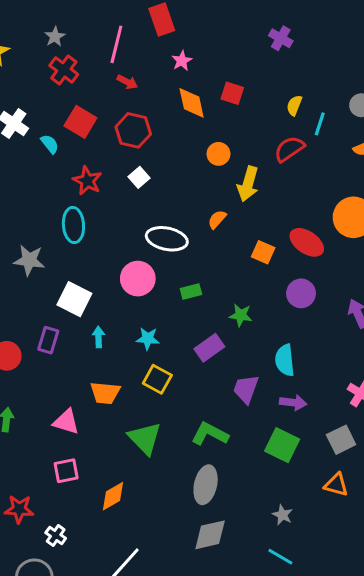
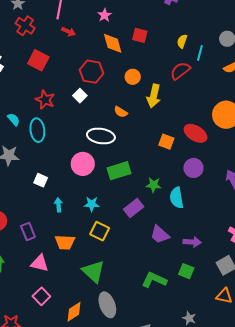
red hexagon: (133, 130) -> (92, 72), moved
cyan semicircle: (50, 144) -> (14, 119), moved
orange semicircle: (217, 219) -> (121, 112), moved, turned -96
green rectangle: (191, 292) -> (119, 171), size x1.6
white square: (74, 299) -> (41, 180), size x0.6
purple rectangle: (48, 340) -> (28, 232), moved, turned -36
cyan semicircle: (285, 360) -> (177, 198), moved
purple trapezoid: (246, 389) -> (160, 235), turned -65
green L-shape: (210, 434) -> (154, 280), moved
green square: (282, 445) -> (186, 271), size x0.7
pink square: (66, 471) -> (41, 296), turned -30
gray ellipse: (206, 485) -> (107, 305), moved, turned -30

